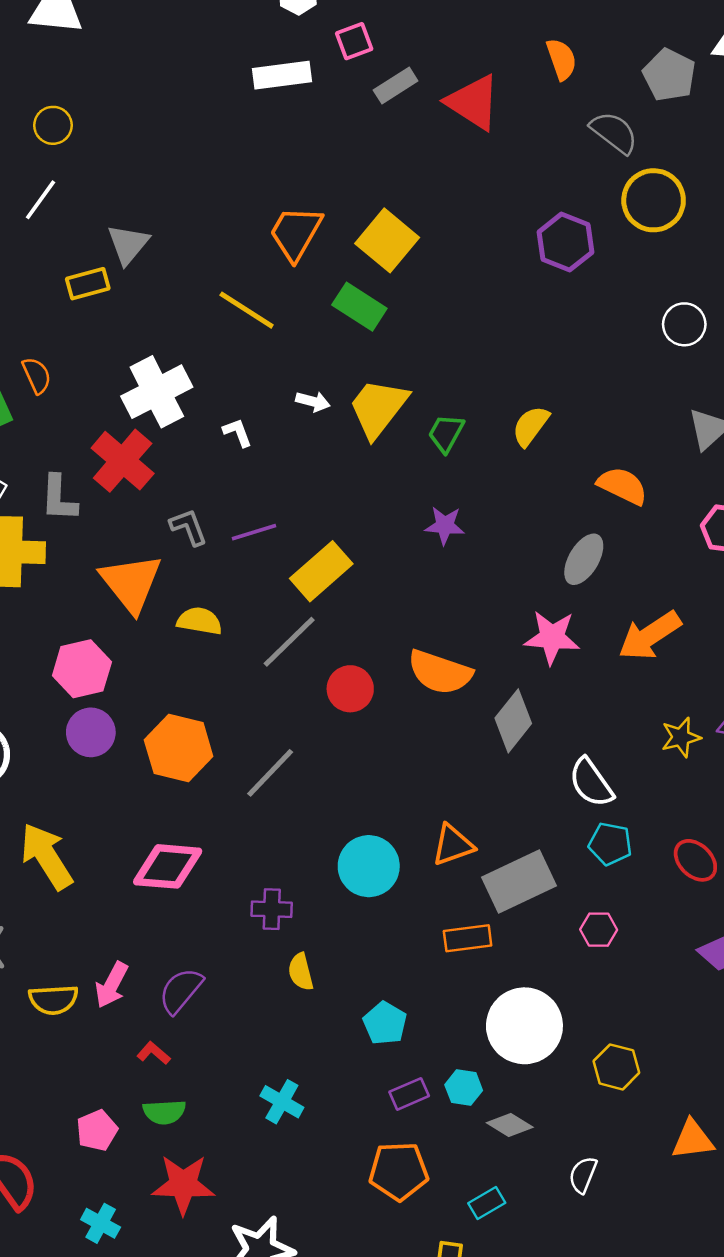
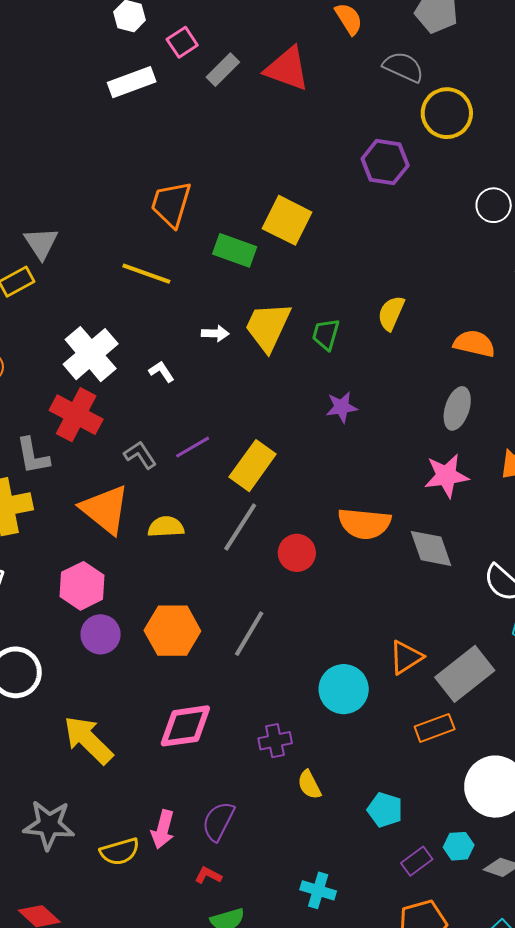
yellow square: (387, 240) -> (287, 220), moved
gray diamond: (513, 721) -> (431, 548), turned -45

